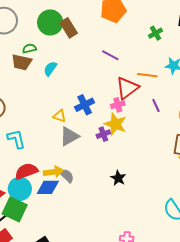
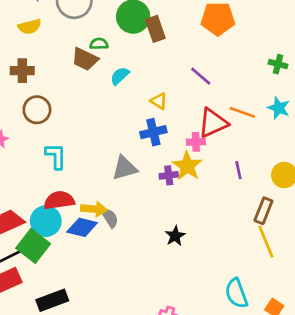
green cross: (156, 33) -> (278, 64), moved, turned 32
purple line: (156, 105) -> (238, 170), moved
yellow triangle: (59, 116) -> (159, 101), moved

